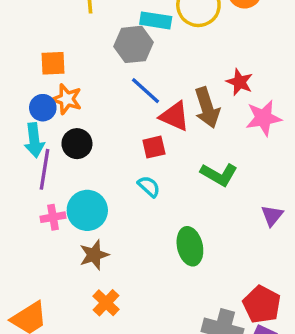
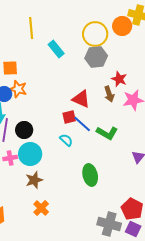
cyan rectangle: (156, 20) -> (56, 49), moved, turned 42
gray hexagon: (133, 44) -> (96, 57), moved
blue line: (145, 91) -> (82, 124), moved
brown arrow: (207, 108) -> (109, 94), moved, size x0.7
black circle: (77, 144) -> (24, 130), moved

